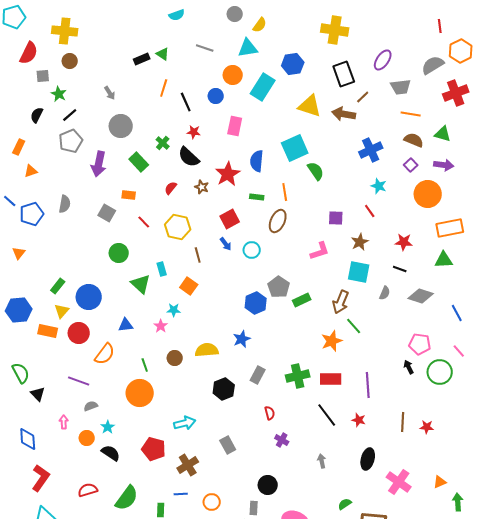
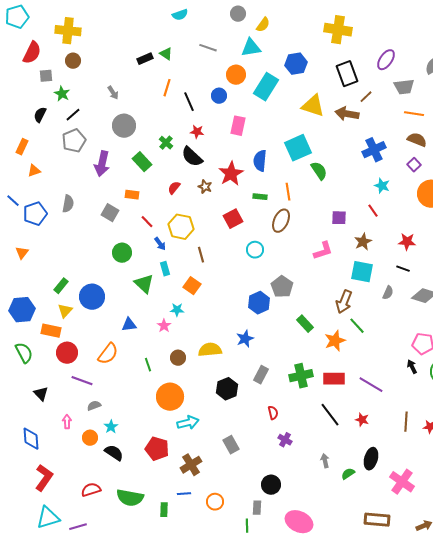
blue arrow: (226, 244) -> (160, 244), moved
green rectangle: (302, 300) -> (305, 324), moved, turned 72
red circle: (79, 333) -> (67, 353), moved
green semicircle: (21, 373) -> (24, 353), moved
purple line: (368, 385) -> (371, 385), turned -55
orange circle: (140, 393) -> (170, 397), moved
green semicircle: (127, 498) -> (130, 498), turned 64
green semicircle: (345, 504) -> (348, 474), moved

